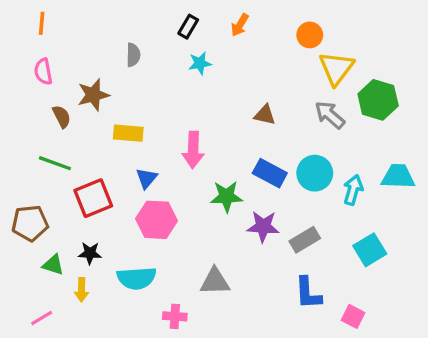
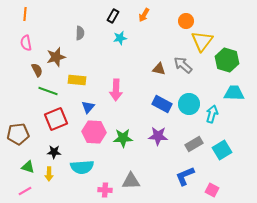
gray arrow: (330, 115) -> (183, 65), moved
green line: (55, 163) -> (48, 91), moved
cyan trapezoid: (398, 176) -> (234, 93), moved
green star: (226, 196) -> (123, 138), moved
gray rectangle: (305, 240) -> (194, 144), moved
green triangle: (53, 265) -> (28, 167), moved
gray triangle: (215, 281) -> (131, 181), moved
blue L-shape: (308, 293) -> (185, 176), turned 70

